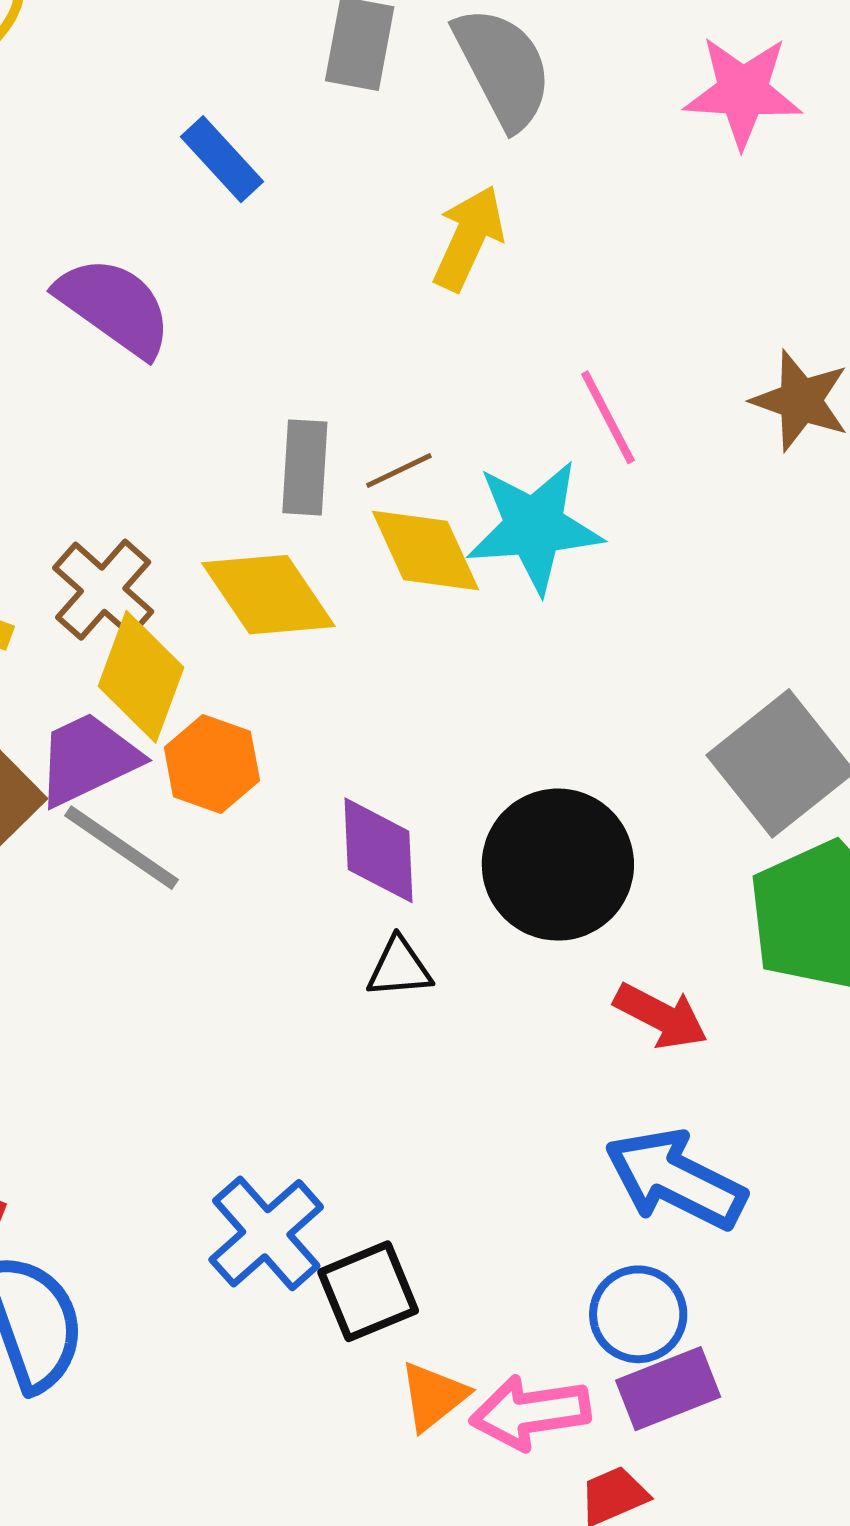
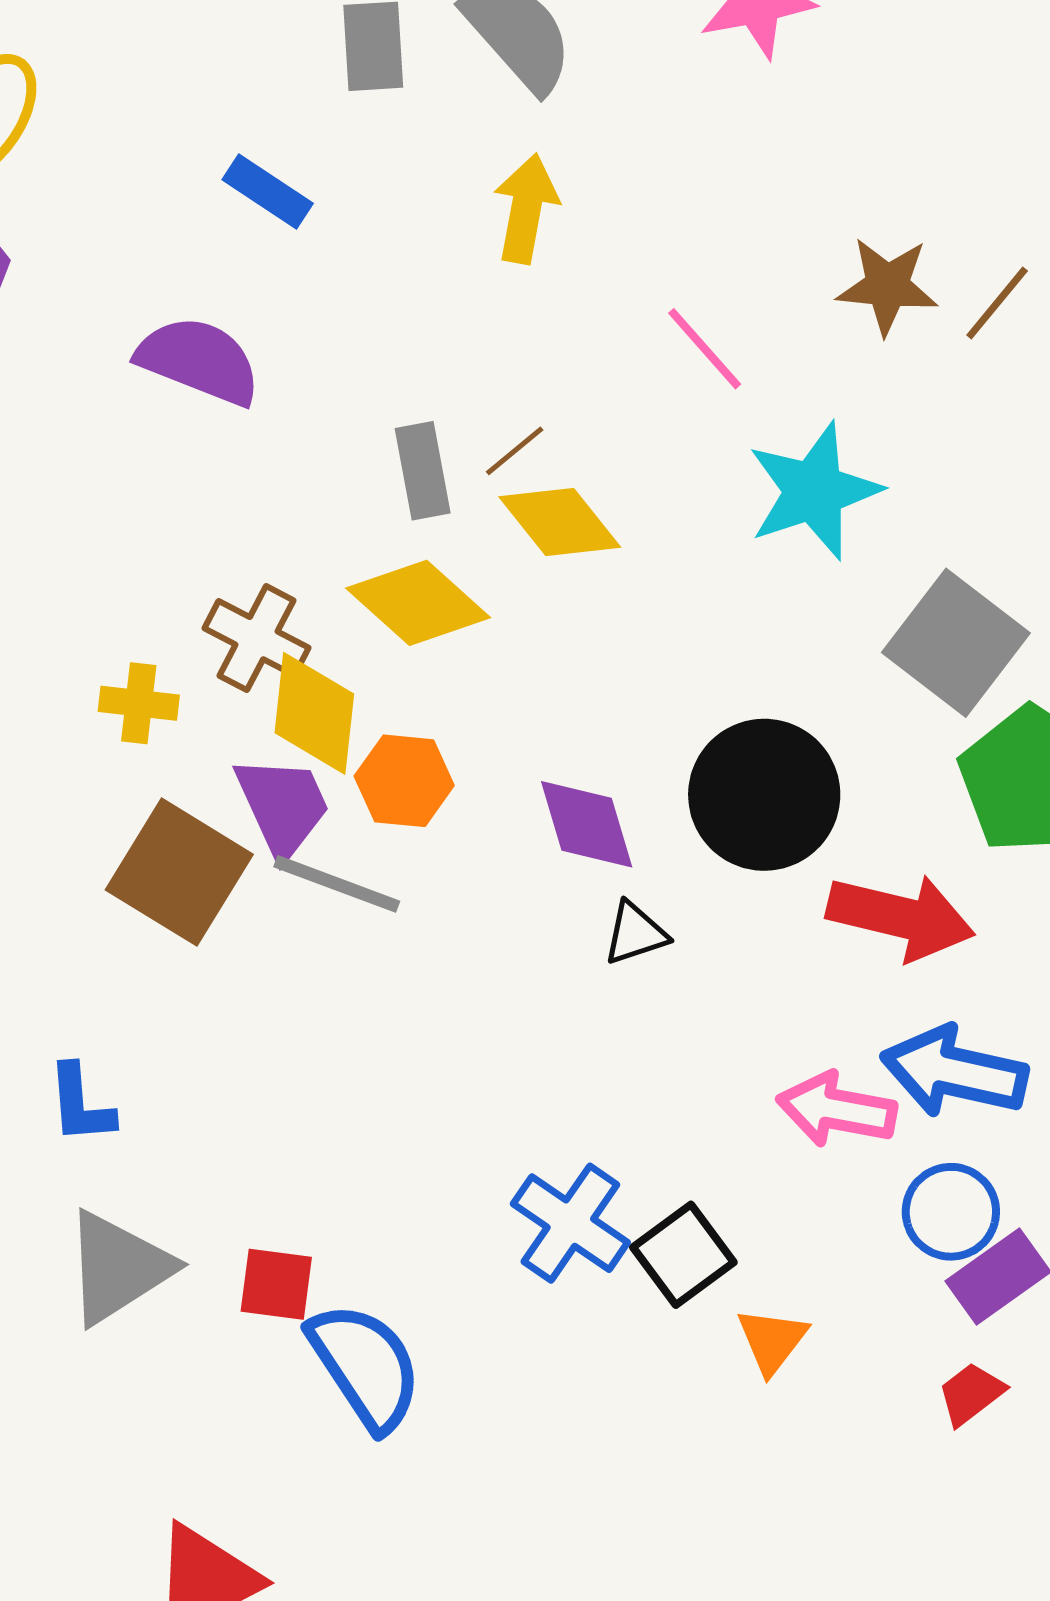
cyan star: (534, 527) -> (814, 491), moved
purple trapezoid: (88, 759) -> (283, 806), turned 105
red arrow: (661, 1016) -> (901, 917), size x1.5
pink arrow: (530, 1412) -> (837, 1110), moved, turned 33

